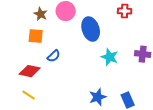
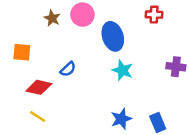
orange square: (36, 36) -> (22, 52), moved
cyan star: (110, 57) -> (123, 70), moved

